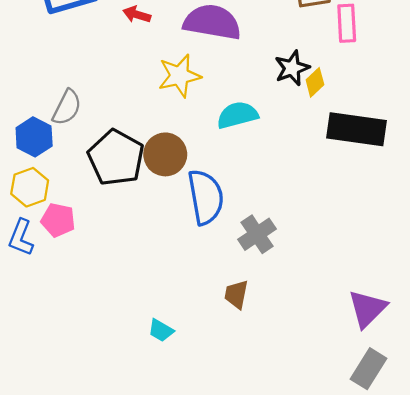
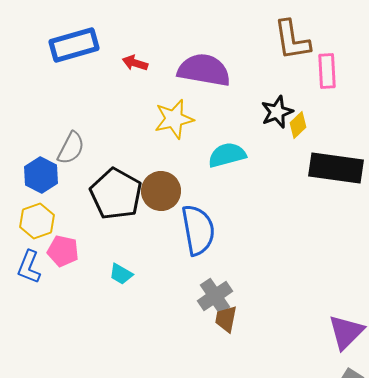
gray cross: (257, 234) -> (215, 296), moved
cyan trapezoid: (161, 330) -> (121, 274), moved

